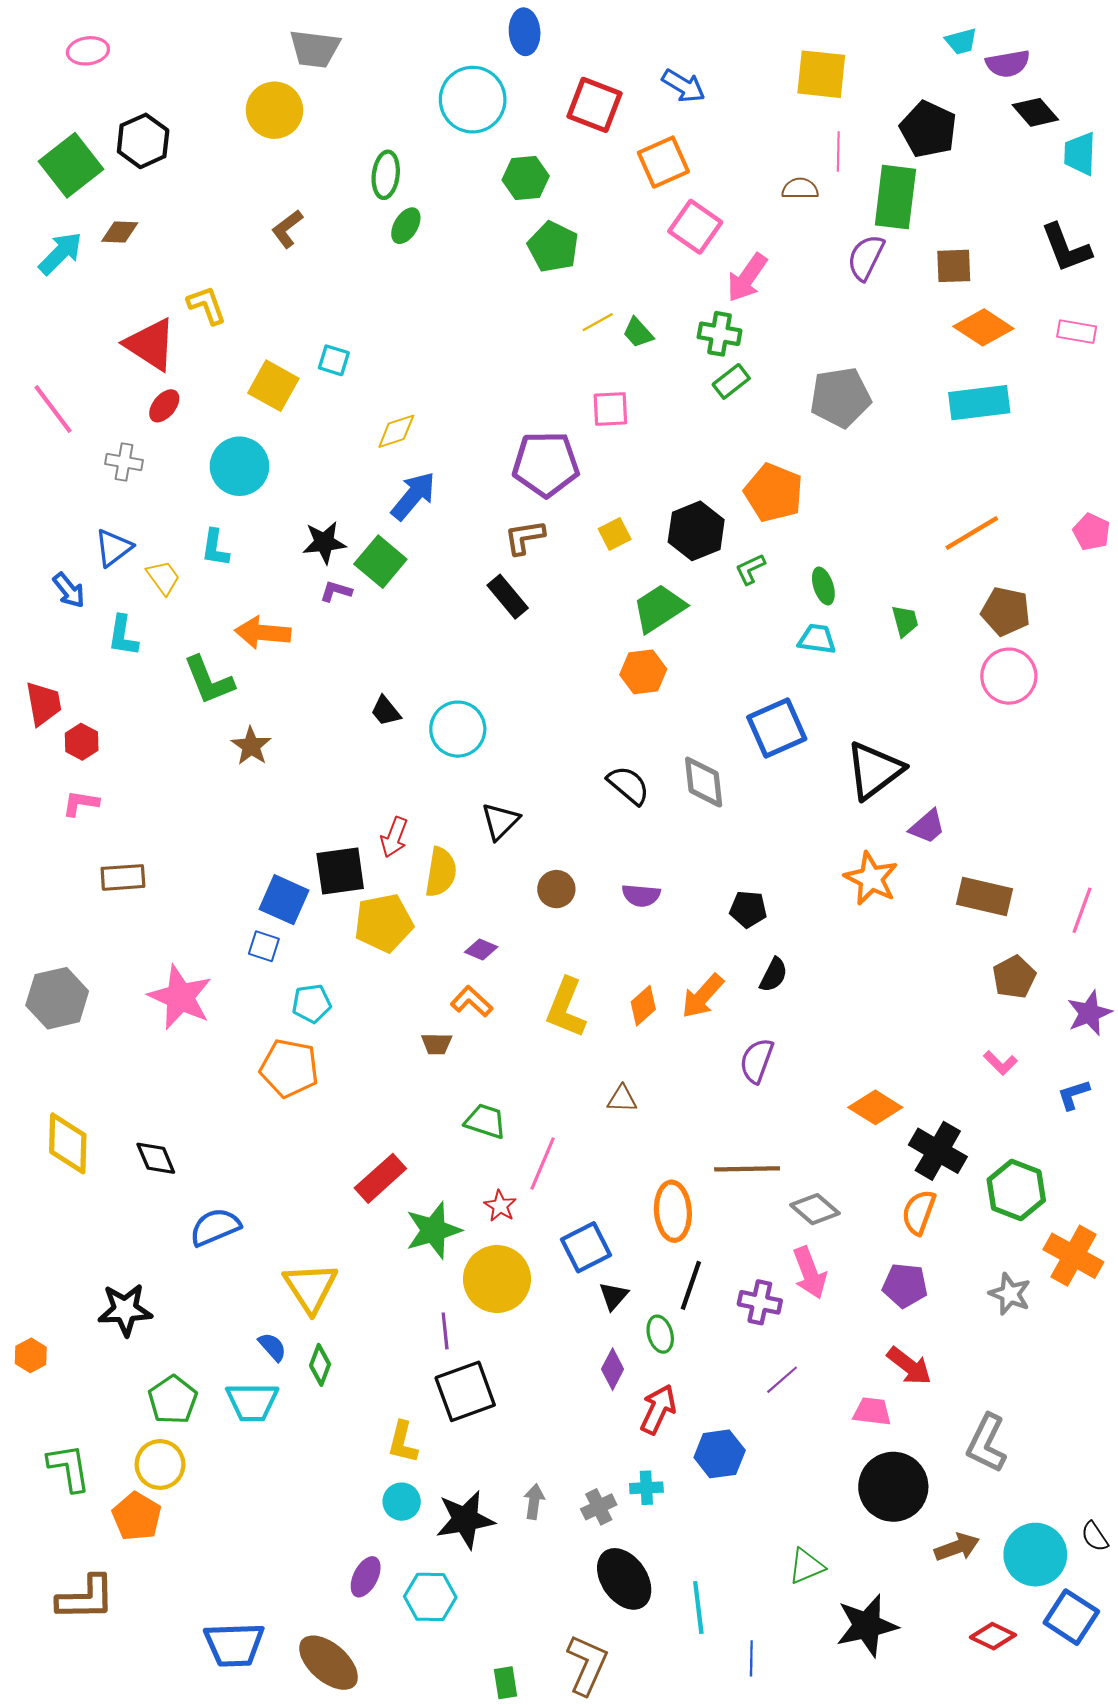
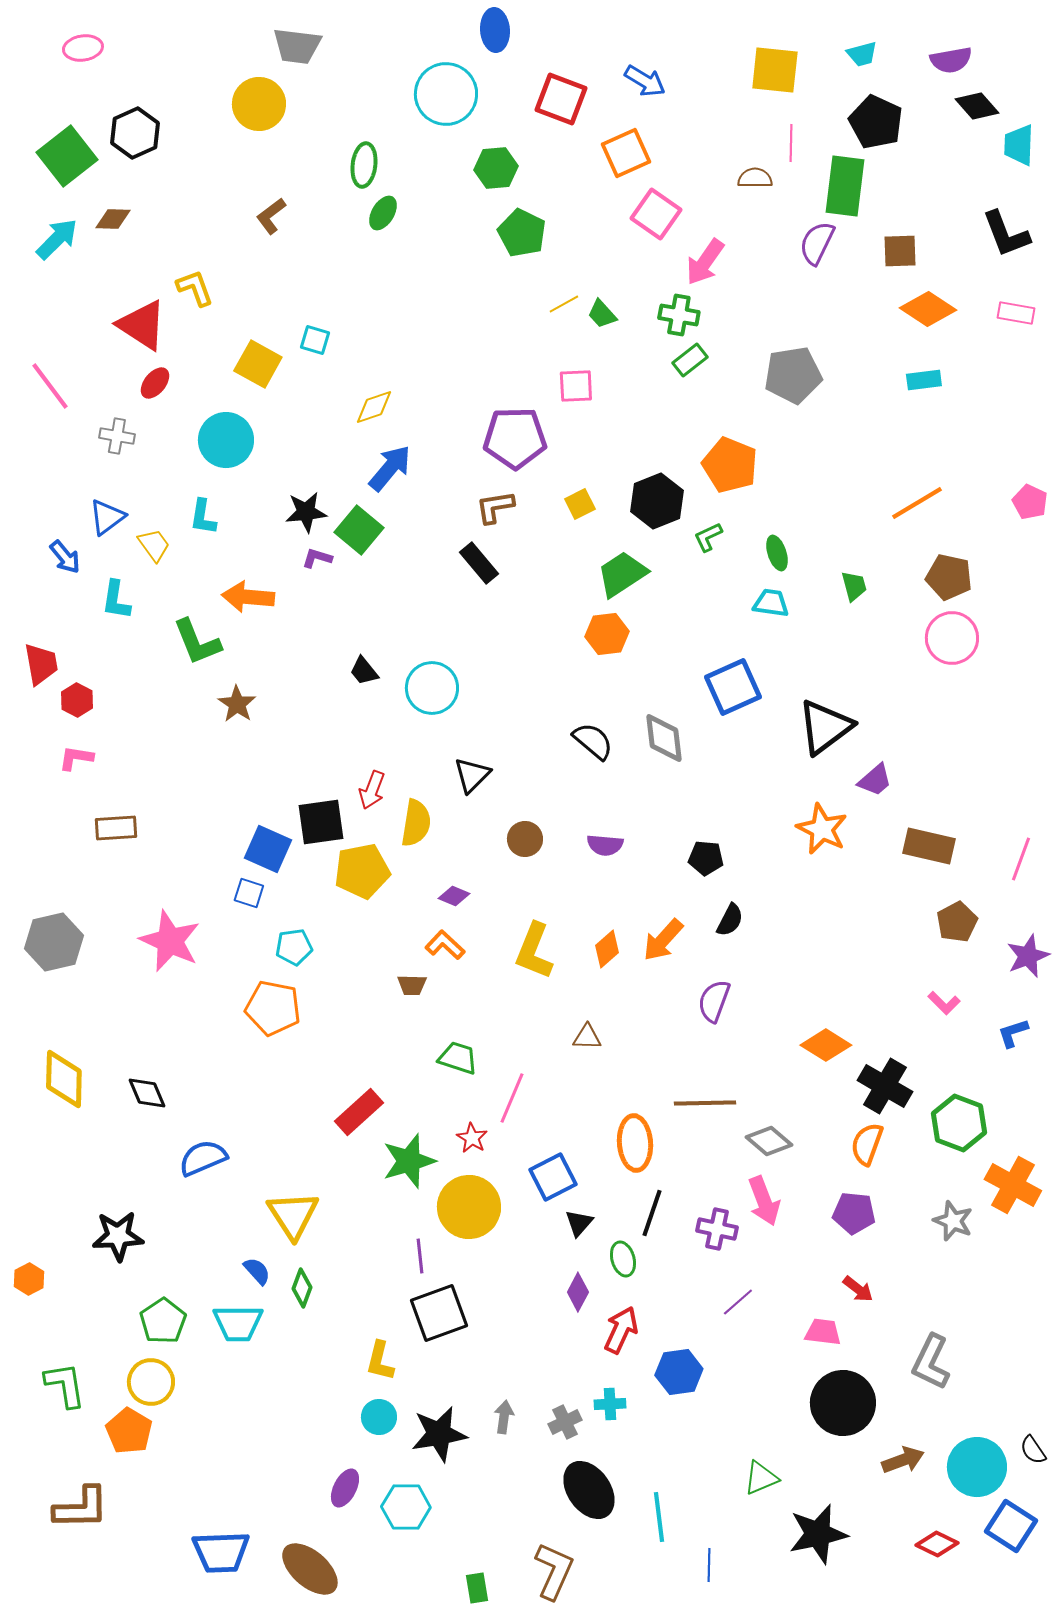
cyan trapezoid: (961, 41) -> (862, 54), moved
cyan rectangle: (979, 403) -> (924, 380), size x0.6
red arrow: (909, 1366) -> (858, 1289), size x0.7

